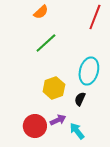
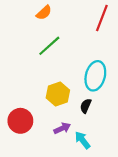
red circle: (35, 126) -> (20, 121), moved

